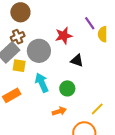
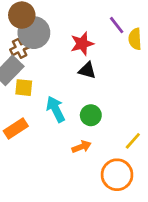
gray circle: (39, 51) -> (34, 33), moved
black triangle: (77, 61) -> (87, 70), moved

